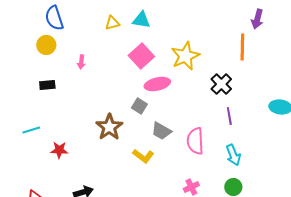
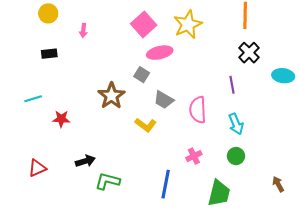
black cross: (221, 84) -> (249, 53), moved

